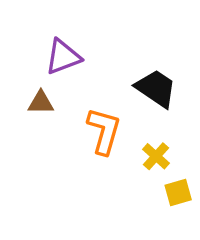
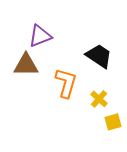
brown triangle: (41, 103) -> (26, 65), size x1.5

